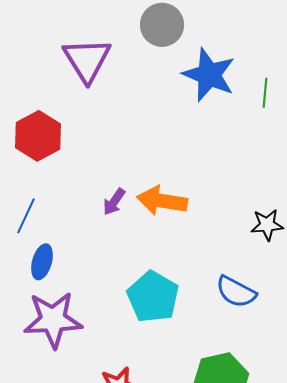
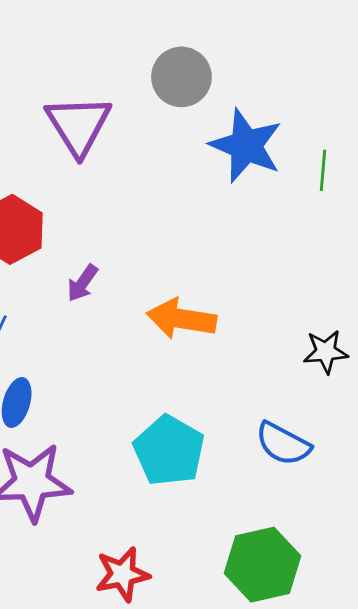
purple arrow: (114, 202) -> (83, 283), moved

